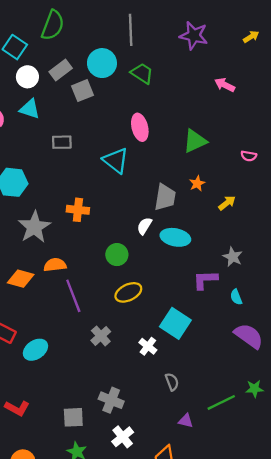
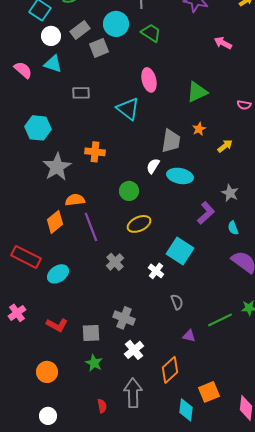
orange diamond: (21, 279) -> (55, 222), moved, turned -55
purple L-shape: (205, 280) -> (206, 213), turned 140
red L-shape: (17, 408) -> (57, 325), moved

